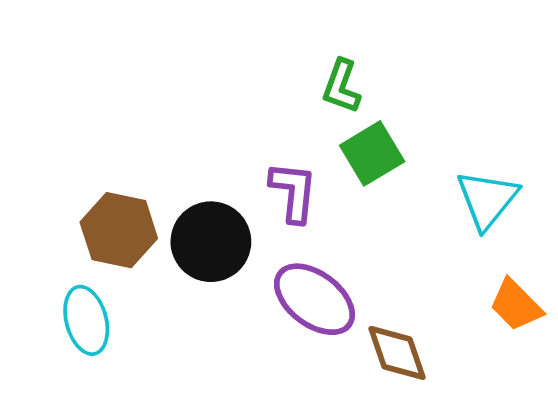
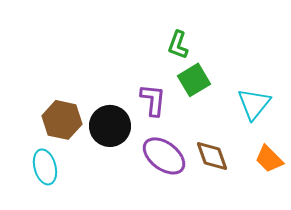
brown diamond: (397, 353) -> (212, 156), moved

